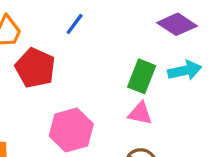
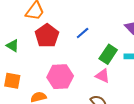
blue line: (75, 24) -> (83, 33), moved

